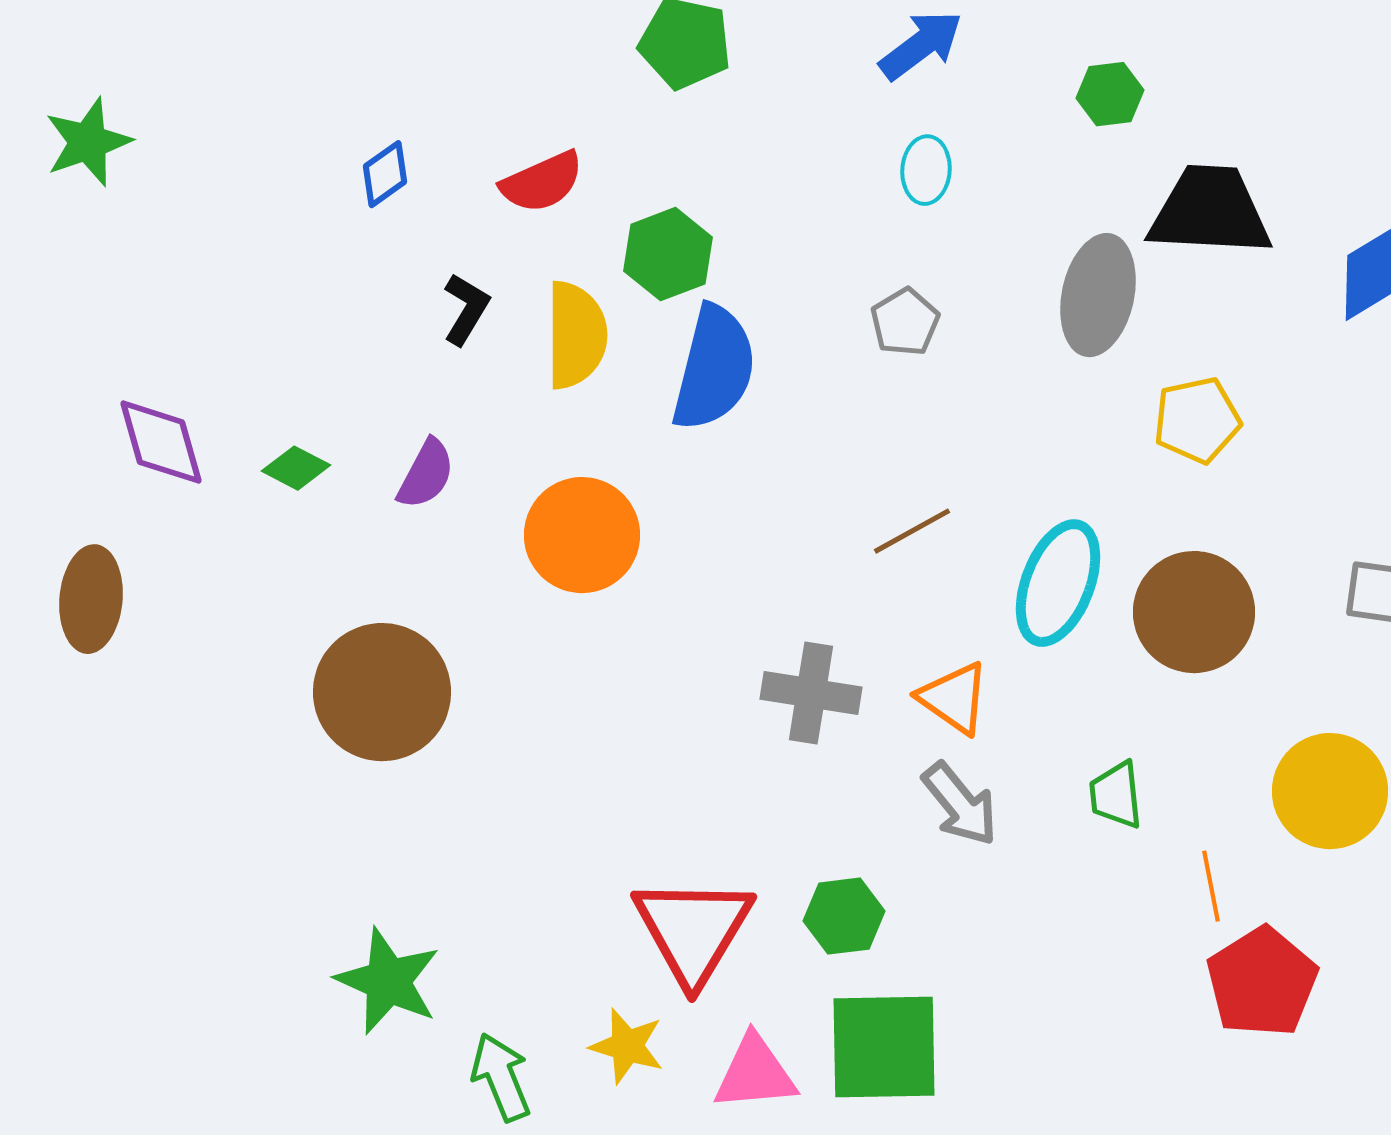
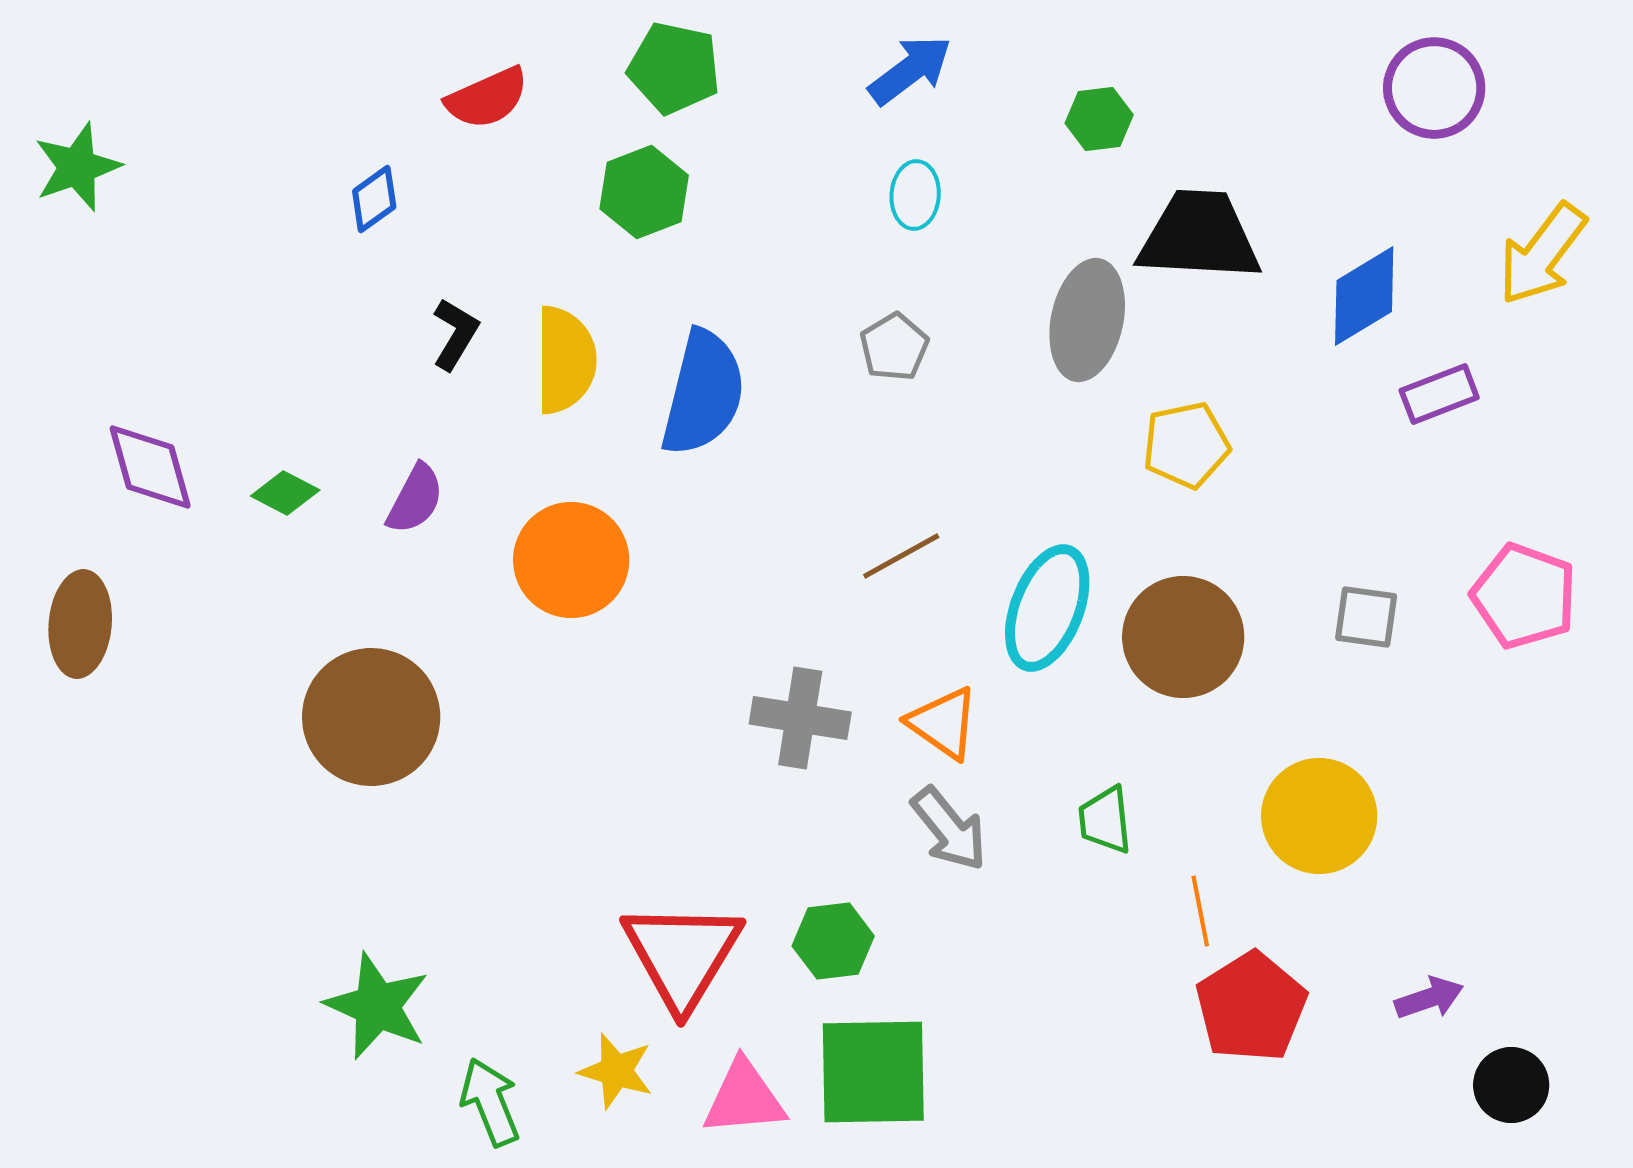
red semicircle: (542, 182) -> (487, 98), moved
green hexagon: (668, 254) -> (644, 192), moved

